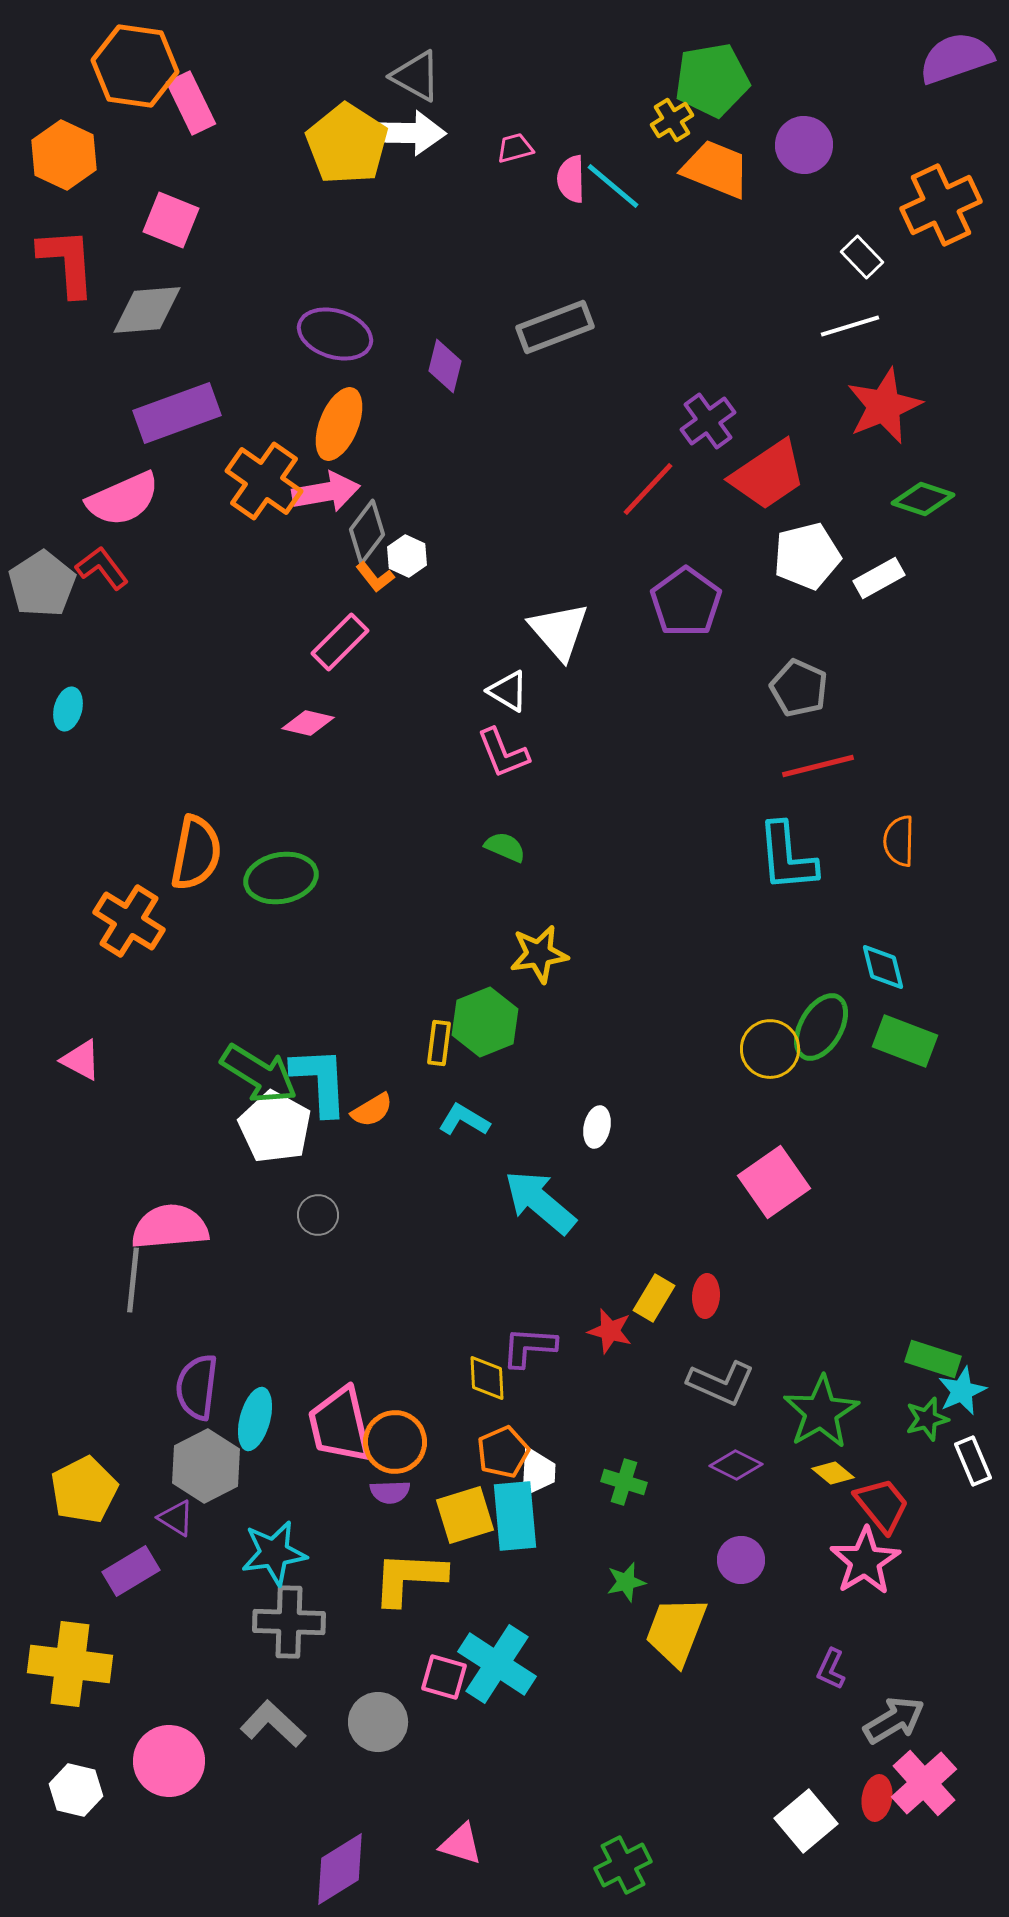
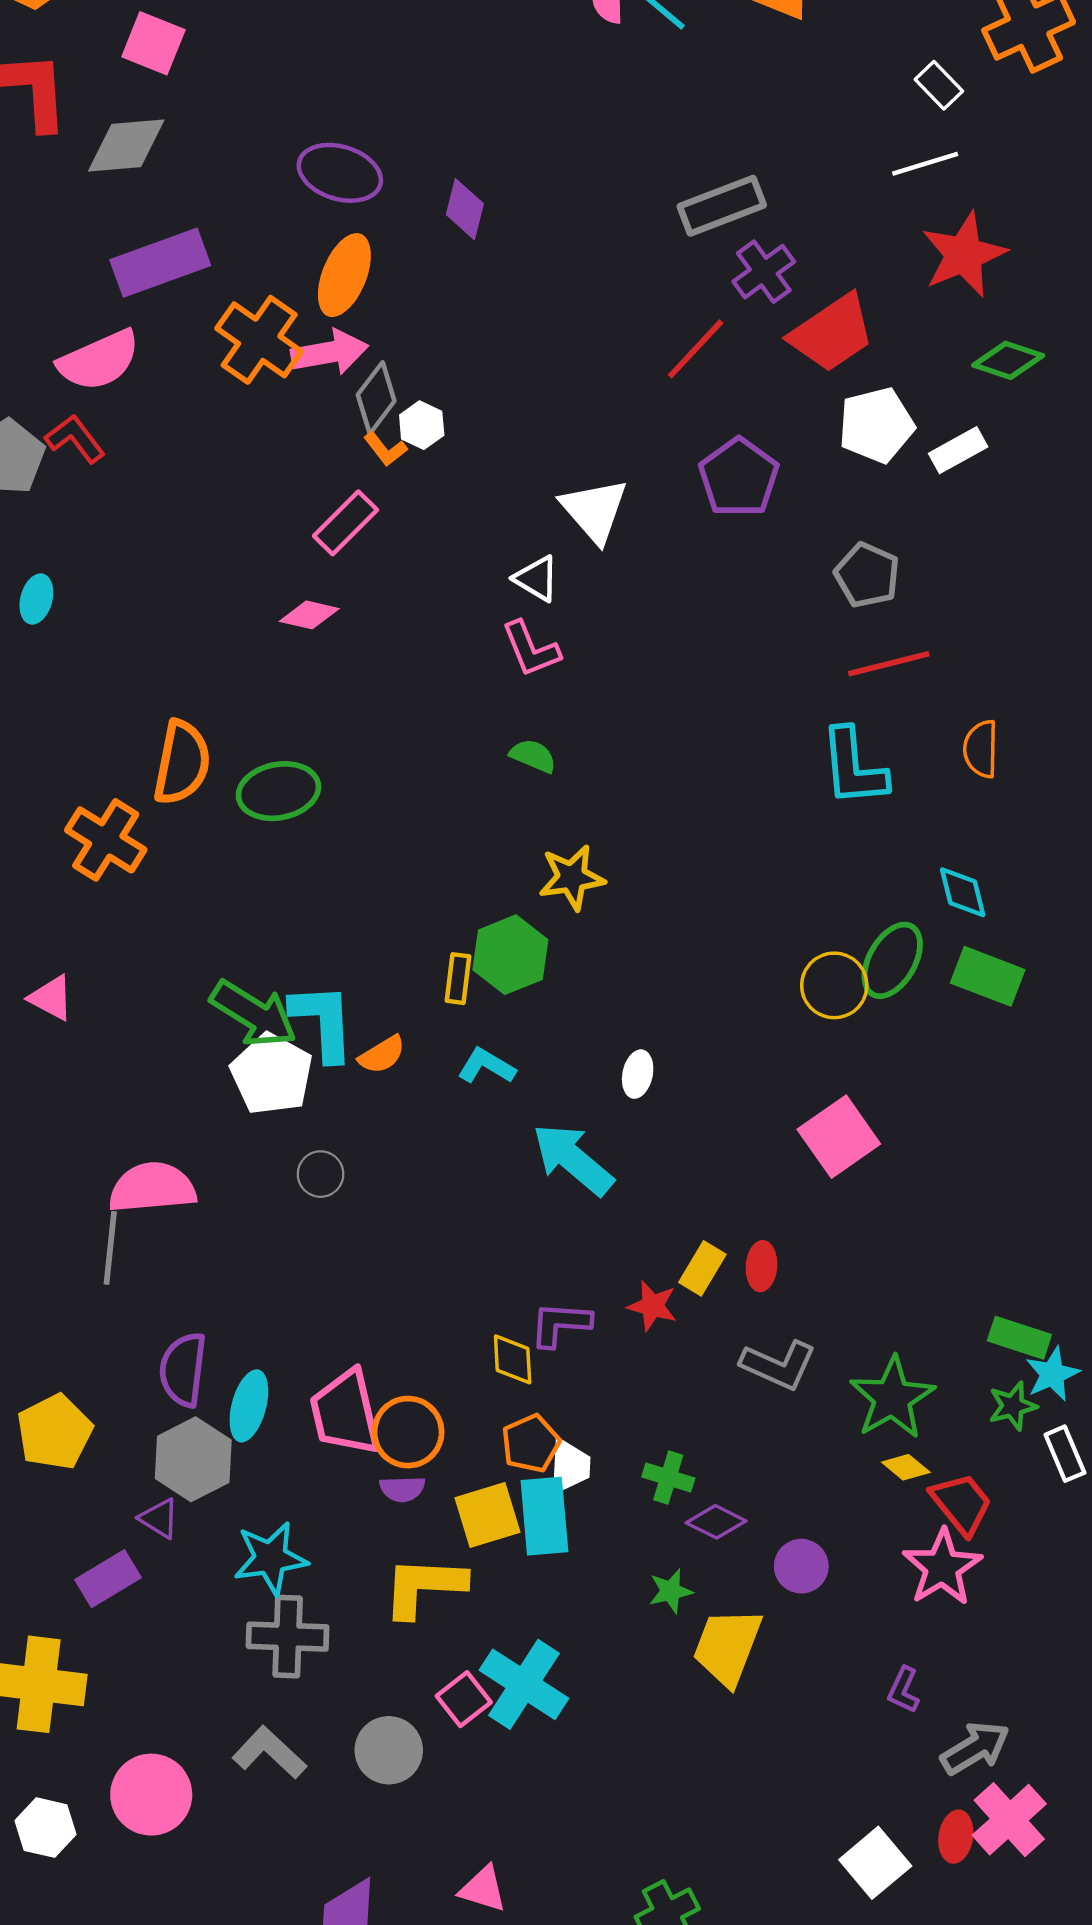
gray rectangle: (555, 327) -> (722, 206), moved
purple diamond: (736, 1465) -> (716, 1522), moved
yellow pentagon: (84, 1490) -> (55, 1432), moved
pink square: (444, 1677) -> (464, 1699), turned 36

